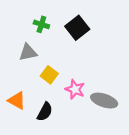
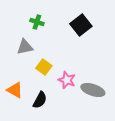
black square: (77, 28) -> (81, 25), moved

